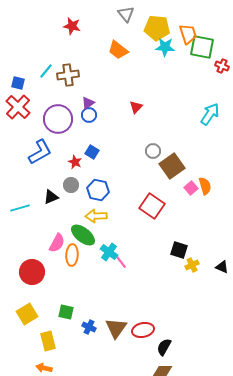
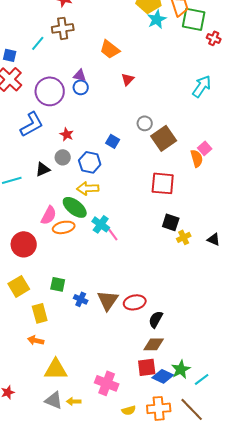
cyan star: (165, 47) -> (157, 19), turned -30
orange trapezoid: (118, 50) -> (110, 49), moved
brown cross: (68, 75) -> (63, 28), moved
purple triangle: (88, 103) -> (80, 75), turned 48
blue square: (92, 152) -> (113, 141), moved
pink square: (191, 188) -> (205, 148), moved
red square: (152, 206) -> (163, 183), moved, turned -30
orange ellipse: (72, 255) -> (64, 227), turned 75

